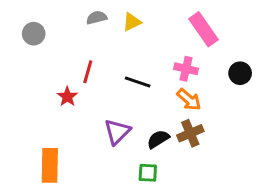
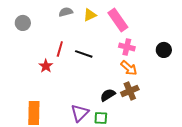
pink rectangle: (203, 29) -> (118, 20), moved
black line: (138, 82) -> (84, 54), moved
purple triangle: (117, 132) -> (80, 113), moved

